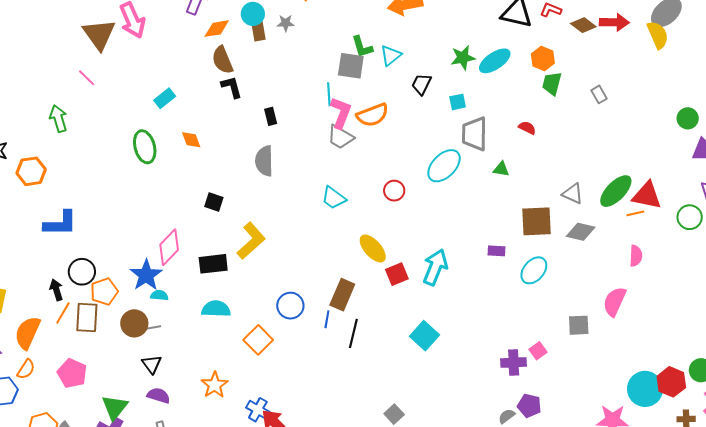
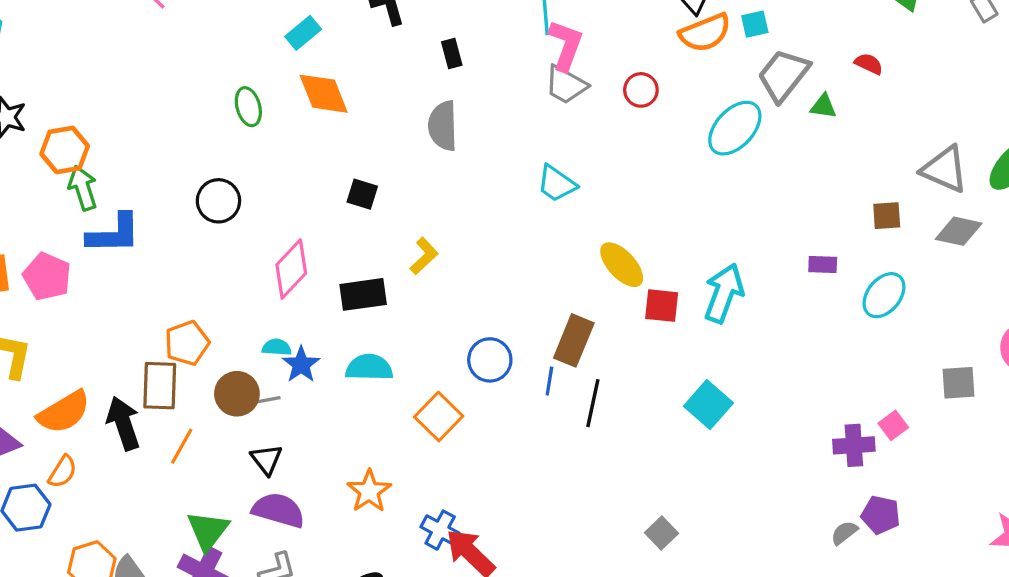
cyan rectangle: (165, 98) -> (303, 33), moved
orange semicircle: (373, 115) -> (705, 33), moved
green arrow: (58, 119) -> (83, 188), moved
gray trapezoid: (475, 134) -> (783, 75), turned 39
orange diamond: (191, 140) -> (324, 94), size x1.6
green ellipse: (145, 147) -> (248, 107), size x0.7
green triangle: (501, 169) -> (823, 106), moved
red circle: (394, 191) -> (641, 90), moved
gray triangle: (573, 194) -> (945, 169), size x1.4
brown square: (537, 221) -> (887, 216), size x0.6
yellow L-shape: (251, 241) -> (424, 256), size x0.6
black circle: (82, 272) -> (218, 201), moved
red square: (397, 274) -> (662, 306), turned 30
blue star: (146, 275) -> (301, 365), moved, size x0.7
black arrow: (56, 290) -> (123, 423), moved, size x1.5
orange line: (63, 313) -> (182, 446), moved
orange semicircle: (27, 333) -> (64, 412), turned -144
pink pentagon: (72, 373) -> (47, 277), moved
purple semicircle: (159, 396) -> (278, 510), size x1.4

